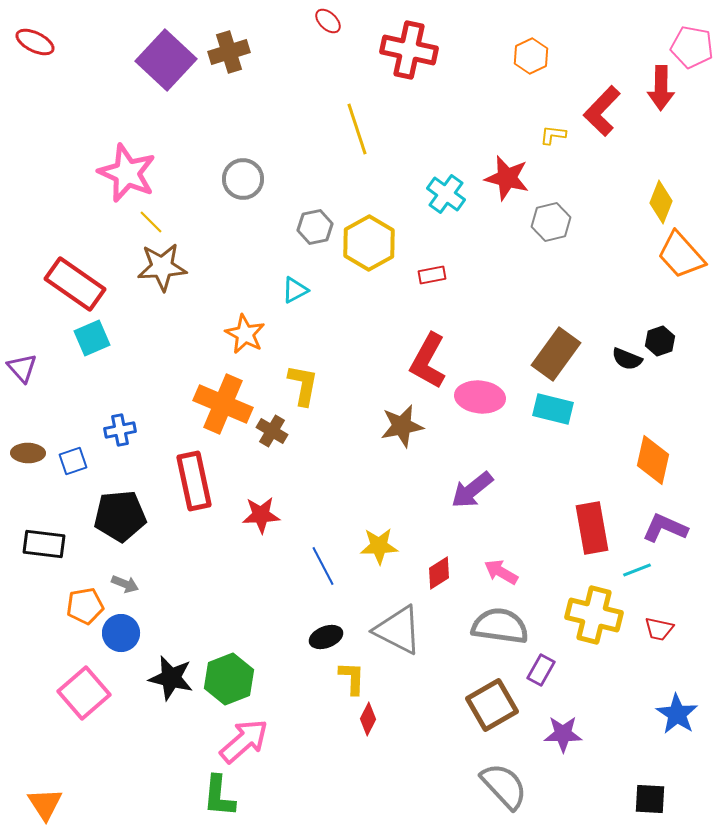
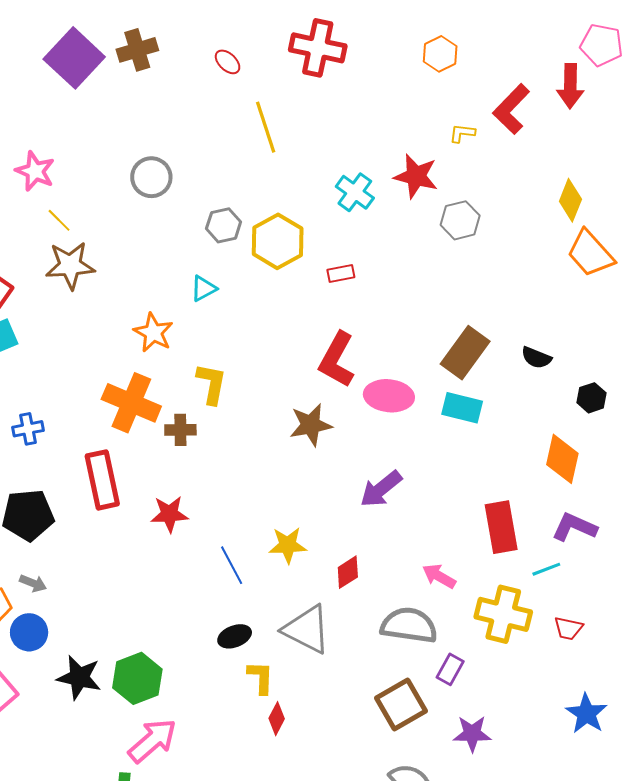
red ellipse: (328, 21) -> (228, 62), moved
pink star: (127, 173) -> (35, 171), size x0.7
black hexagon: (660, 341) -> (591, 398), moved
brown cross: (272, 431) -> (180, 430), turned -32
pink arrow: (501, 572) -> (439, 576), moved

